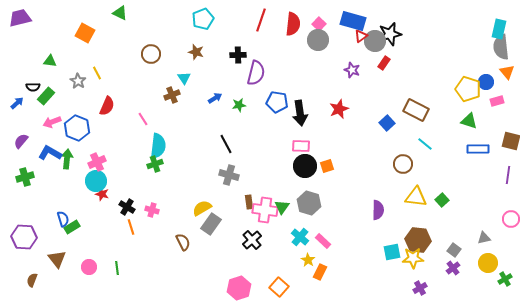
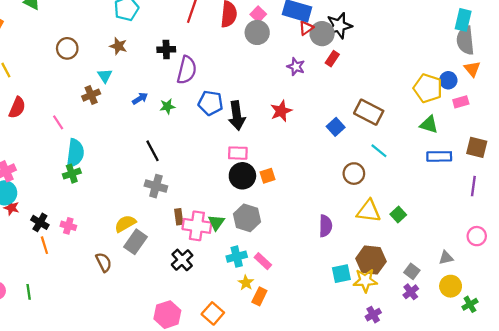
cyan cross: (300, 237) -> (237, 257), turned 36

